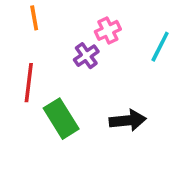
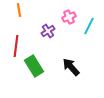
pink cross: (108, 30) -> (69, 17), moved
black arrow: (128, 120) -> (71, 67), turned -126

